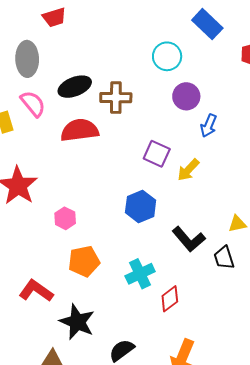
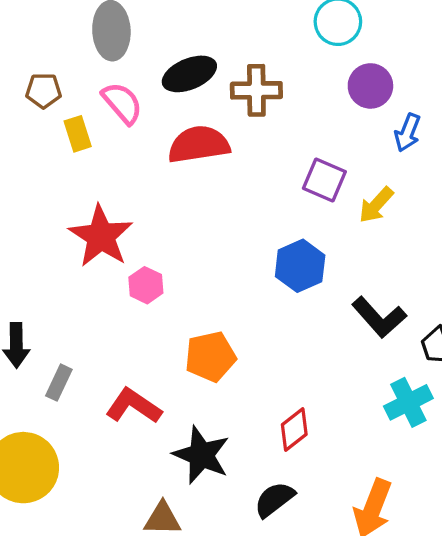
pink hexagon: (65, 218) -> (146, 285), moved
cyan cross: (140, 274) -> (408, 402), moved
red diamond: (170, 299) -> (294, 429), moved

